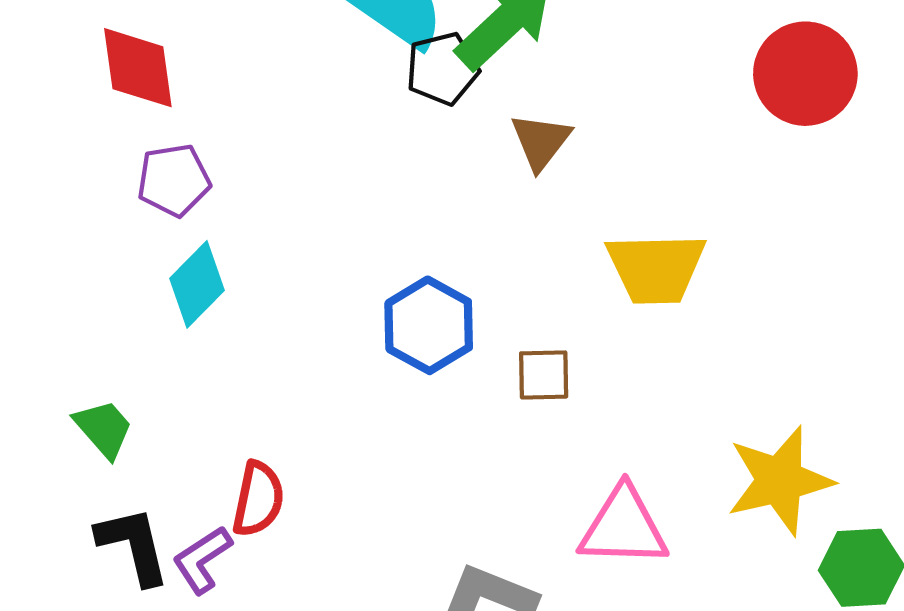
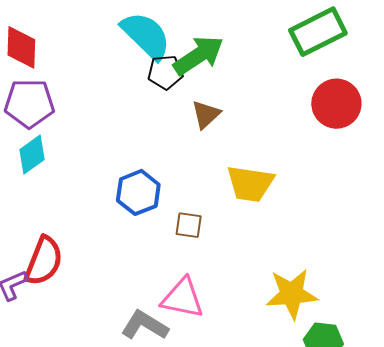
purple pentagon: (174, 180) -> (29, 103), size x1.4
red semicircle: (258, 499) -> (44, 261), size x1.4
pink triangle: (623, 527) -> (183, 298), moved

